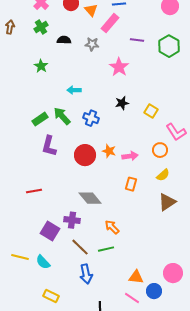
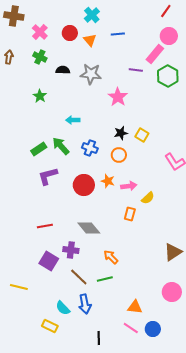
pink rectangle: (110, 23) -> (155, 54), moved
green cross: (41, 27) -> (40, 57), turned -32
gray star: (92, 44) -> (91, 74), size x1.5
yellow square: (151, 111) -> (142, 135), moved
purple L-shape: (49, 146) -> (48, 176), turned 60
orange circle: (160, 150) -> (119, 155), moved
yellow semicircle: (163, 175) -> (148, 198), moved
red line: (34, 191) -> (45, 226), moved
brown triangle: (167, 202) -> (173, 252), moved
cyan semicircle: (43, 262) -> (63, 308), moved
pink circle: (173, 273) -> (172, 292), moved
blue circle: (154, 291) -> (153, 329), moved

